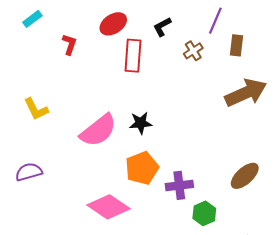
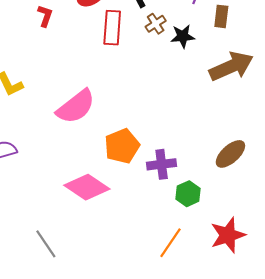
brown cross: (193, 51) -> (156, 24), moved
black star: (141, 123) -> (183, 36), moved

